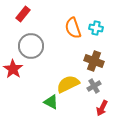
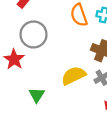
green triangle: (51, 102) -> (37, 95), moved, turned 35

